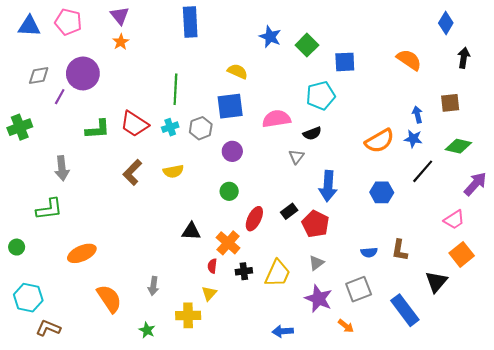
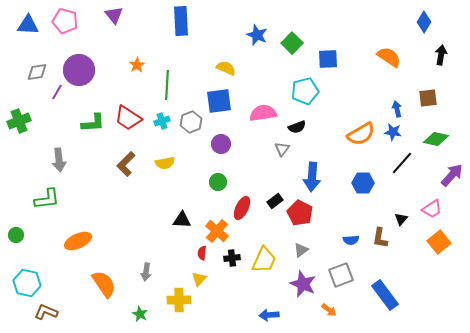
orange star: (121, 42) -> (137, 65), moved
black triangle: (436, 282) -> (401, 219), moved, size x0.6

